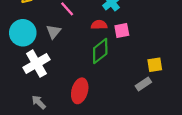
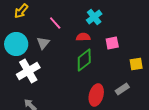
pink square: (122, 30) -> (112, 43), moved
yellow square: (155, 65) -> (136, 64), moved
red ellipse: (80, 91) -> (96, 95), moved

